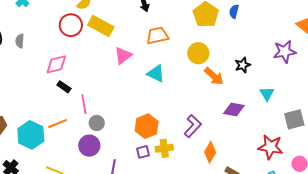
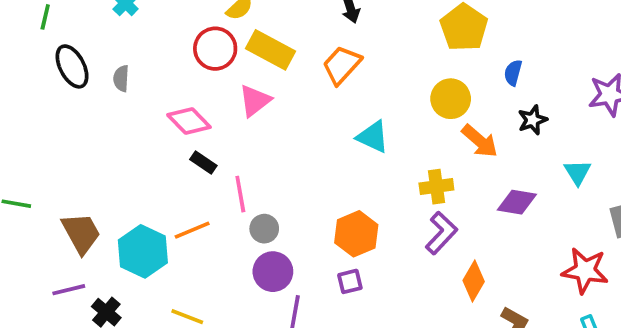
blue semicircle: (234, 11) -> (513, 73), moved
orange trapezoid: (157, 36) -> (342, 65), moved, turned -35
pink triangle: (123, 55) -> (255, 101), moved
pink diamond: (56, 64) -> (189, 121), turned 60
purple circle: (89, 146) -> (273, 272), moved
yellow cross: (164, 148) -> (436, 187), moved

